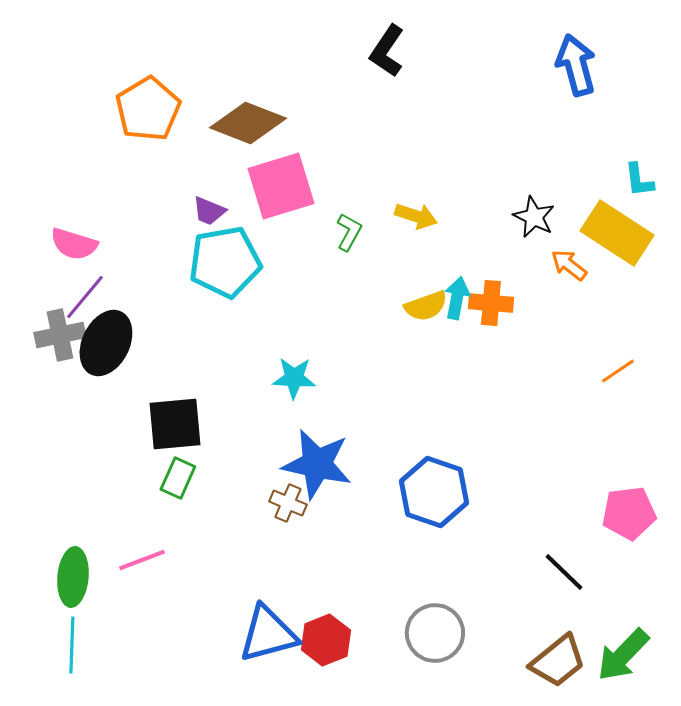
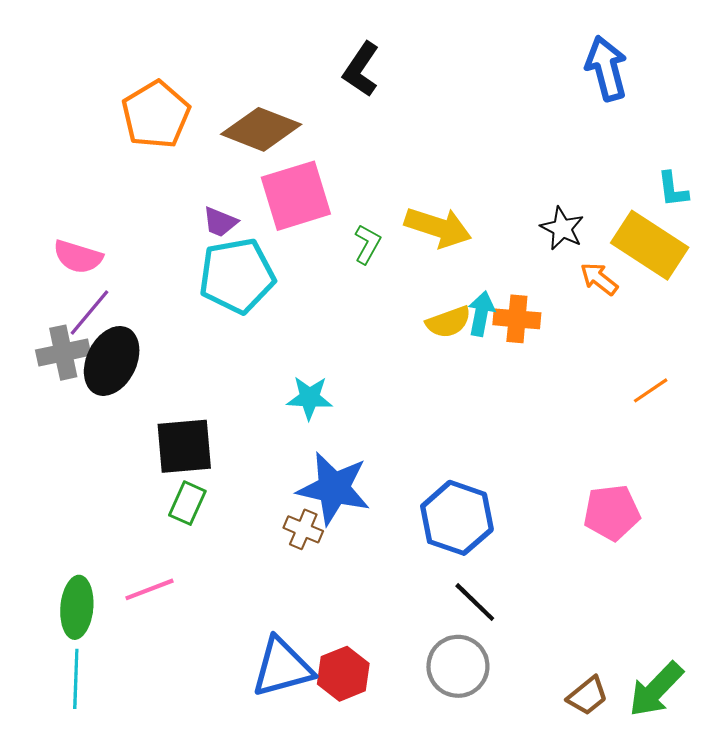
black L-shape: (387, 51) -> (361, 69), moved
yellow arrow: (416, 216) -> (438, 227), size x1.5
pink pentagon: (629, 513) -> (612, 513), moved
black line: (564, 572) -> (475, 602), moved
brown trapezoid: (558, 661) -> (587, 696), size x0.7

